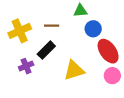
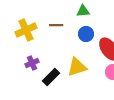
blue circle: (93, 29) -> (86, 34), moved
black rectangle: (46, 50) -> (51, 77), moved

